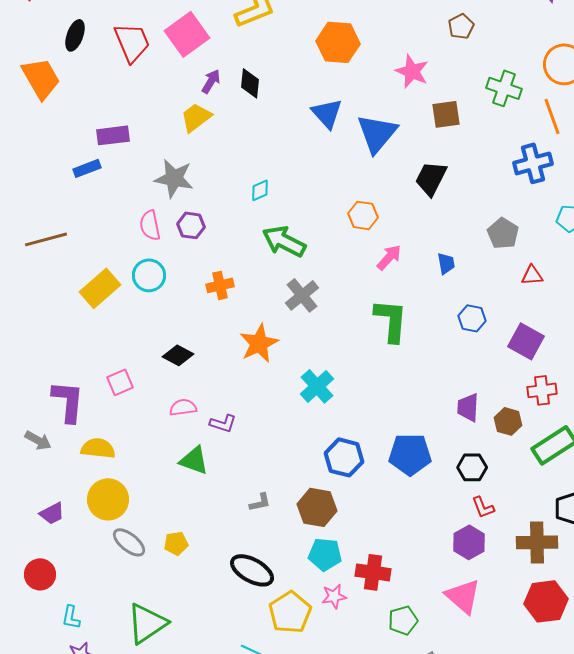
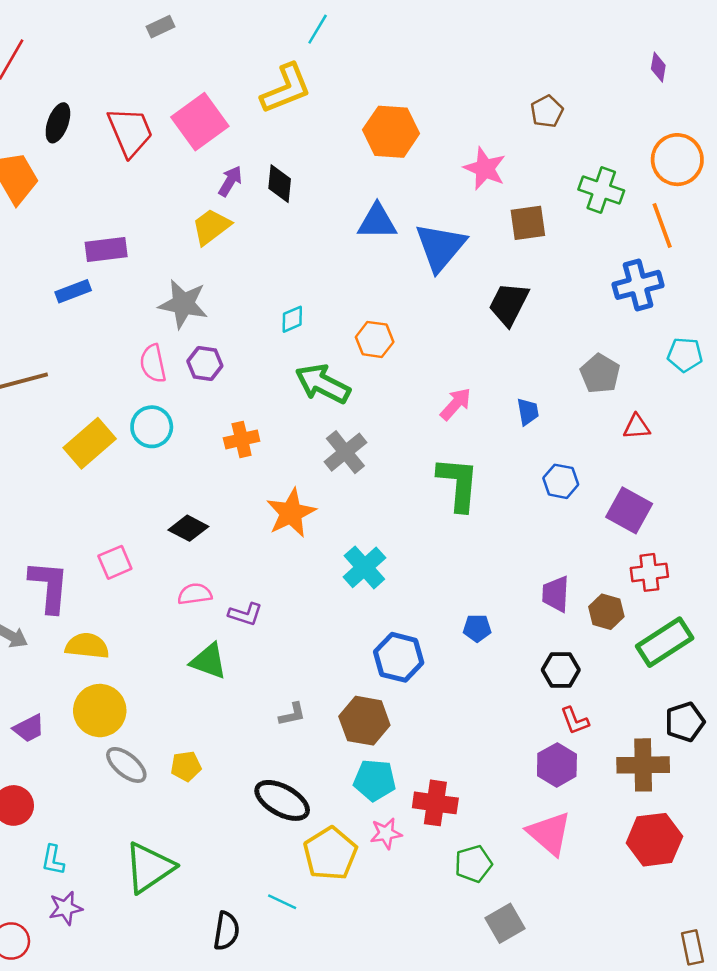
blue triangle: (327, 113) -> (377, 222), turned -48
orange hexagon: (363, 215) -> (375, 339), moved
blue pentagon: (410, 454) -> (477, 628), moved, size x0.5

